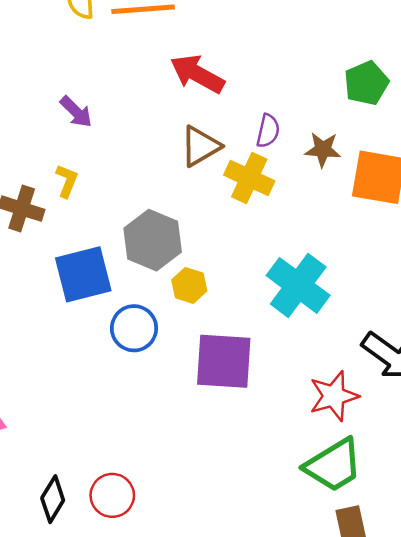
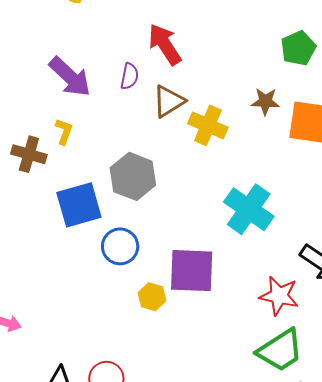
red arrow: (197, 74) -> (165, 44), turned 30
purple arrow: (76, 112) -> (70, 77), size x1.6
purple semicircle: (268, 131) -> (129, 76), moved
yellow hexagon: (189, 285) -> (152, 297), moved
red star: (334, 396) -> (279, 296), turned 30

